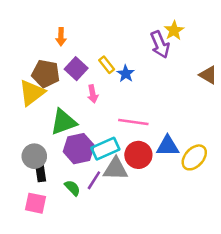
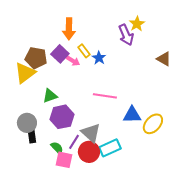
orange arrow: (61, 37) -> (69, 29), moved, size x1.5
pink arrow: (93, 94) -> (73, 61), moved, turned -48
green triangle: (63, 122) -> (50, 96), size x0.7
cyan rectangle: (105, 149) -> (110, 148), moved
red circle: (138, 155) -> (89, 152), moved
gray triangle: (116, 169) -> (91, 133), turned 40
pink square: (36, 203) -> (64, 160), moved

